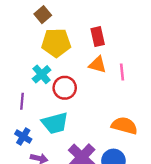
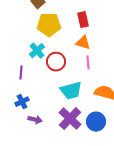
pink line: (122, 72) -> (88, 63), moved
cyan trapezoid: (55, 123) -> (71, 91), moved
blue cross: (23, 137) -> (22, 102), turned 32

